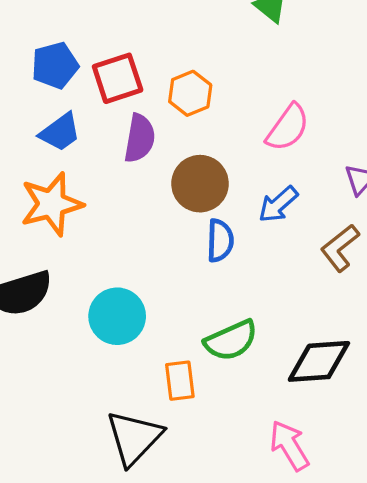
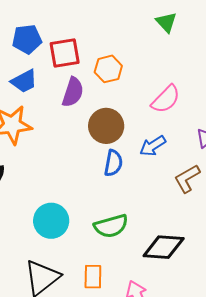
cyan circle: (117, 316) -> (51, 221), moved
orange rectangle: (180, 381) -> (93, 277), moved

